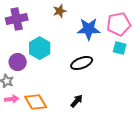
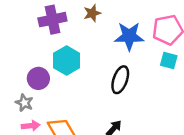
purple cross: (17, 19) -> (52, 20), moved
black ellipse: (82, 63) -> (120, 80), turned -50

